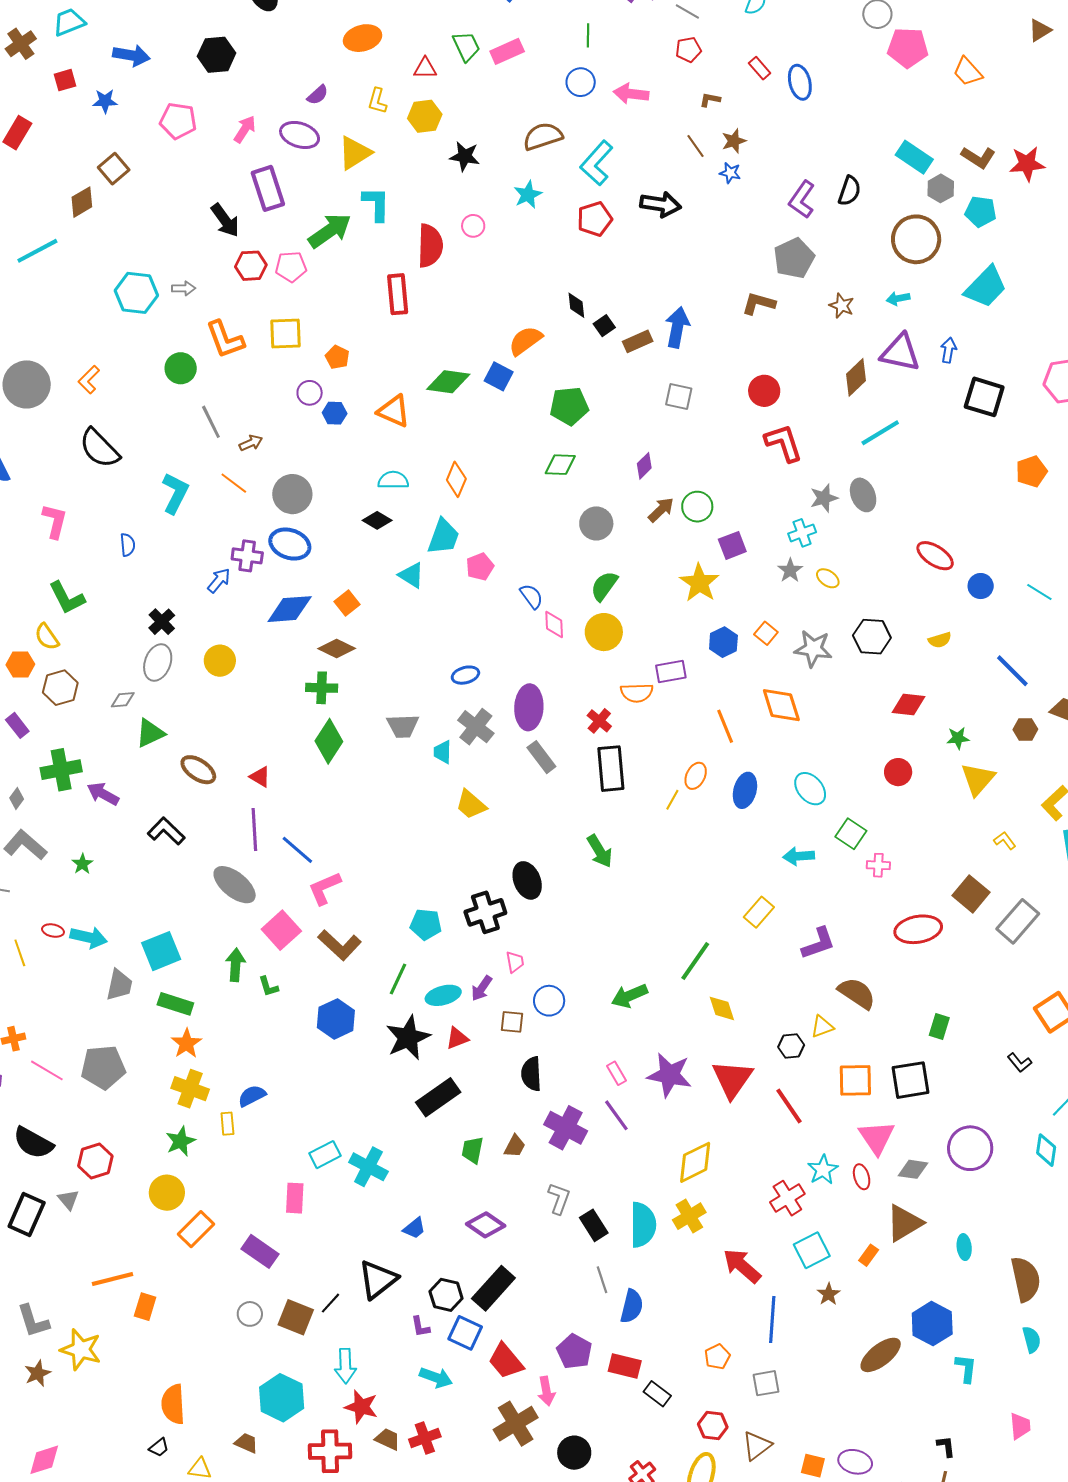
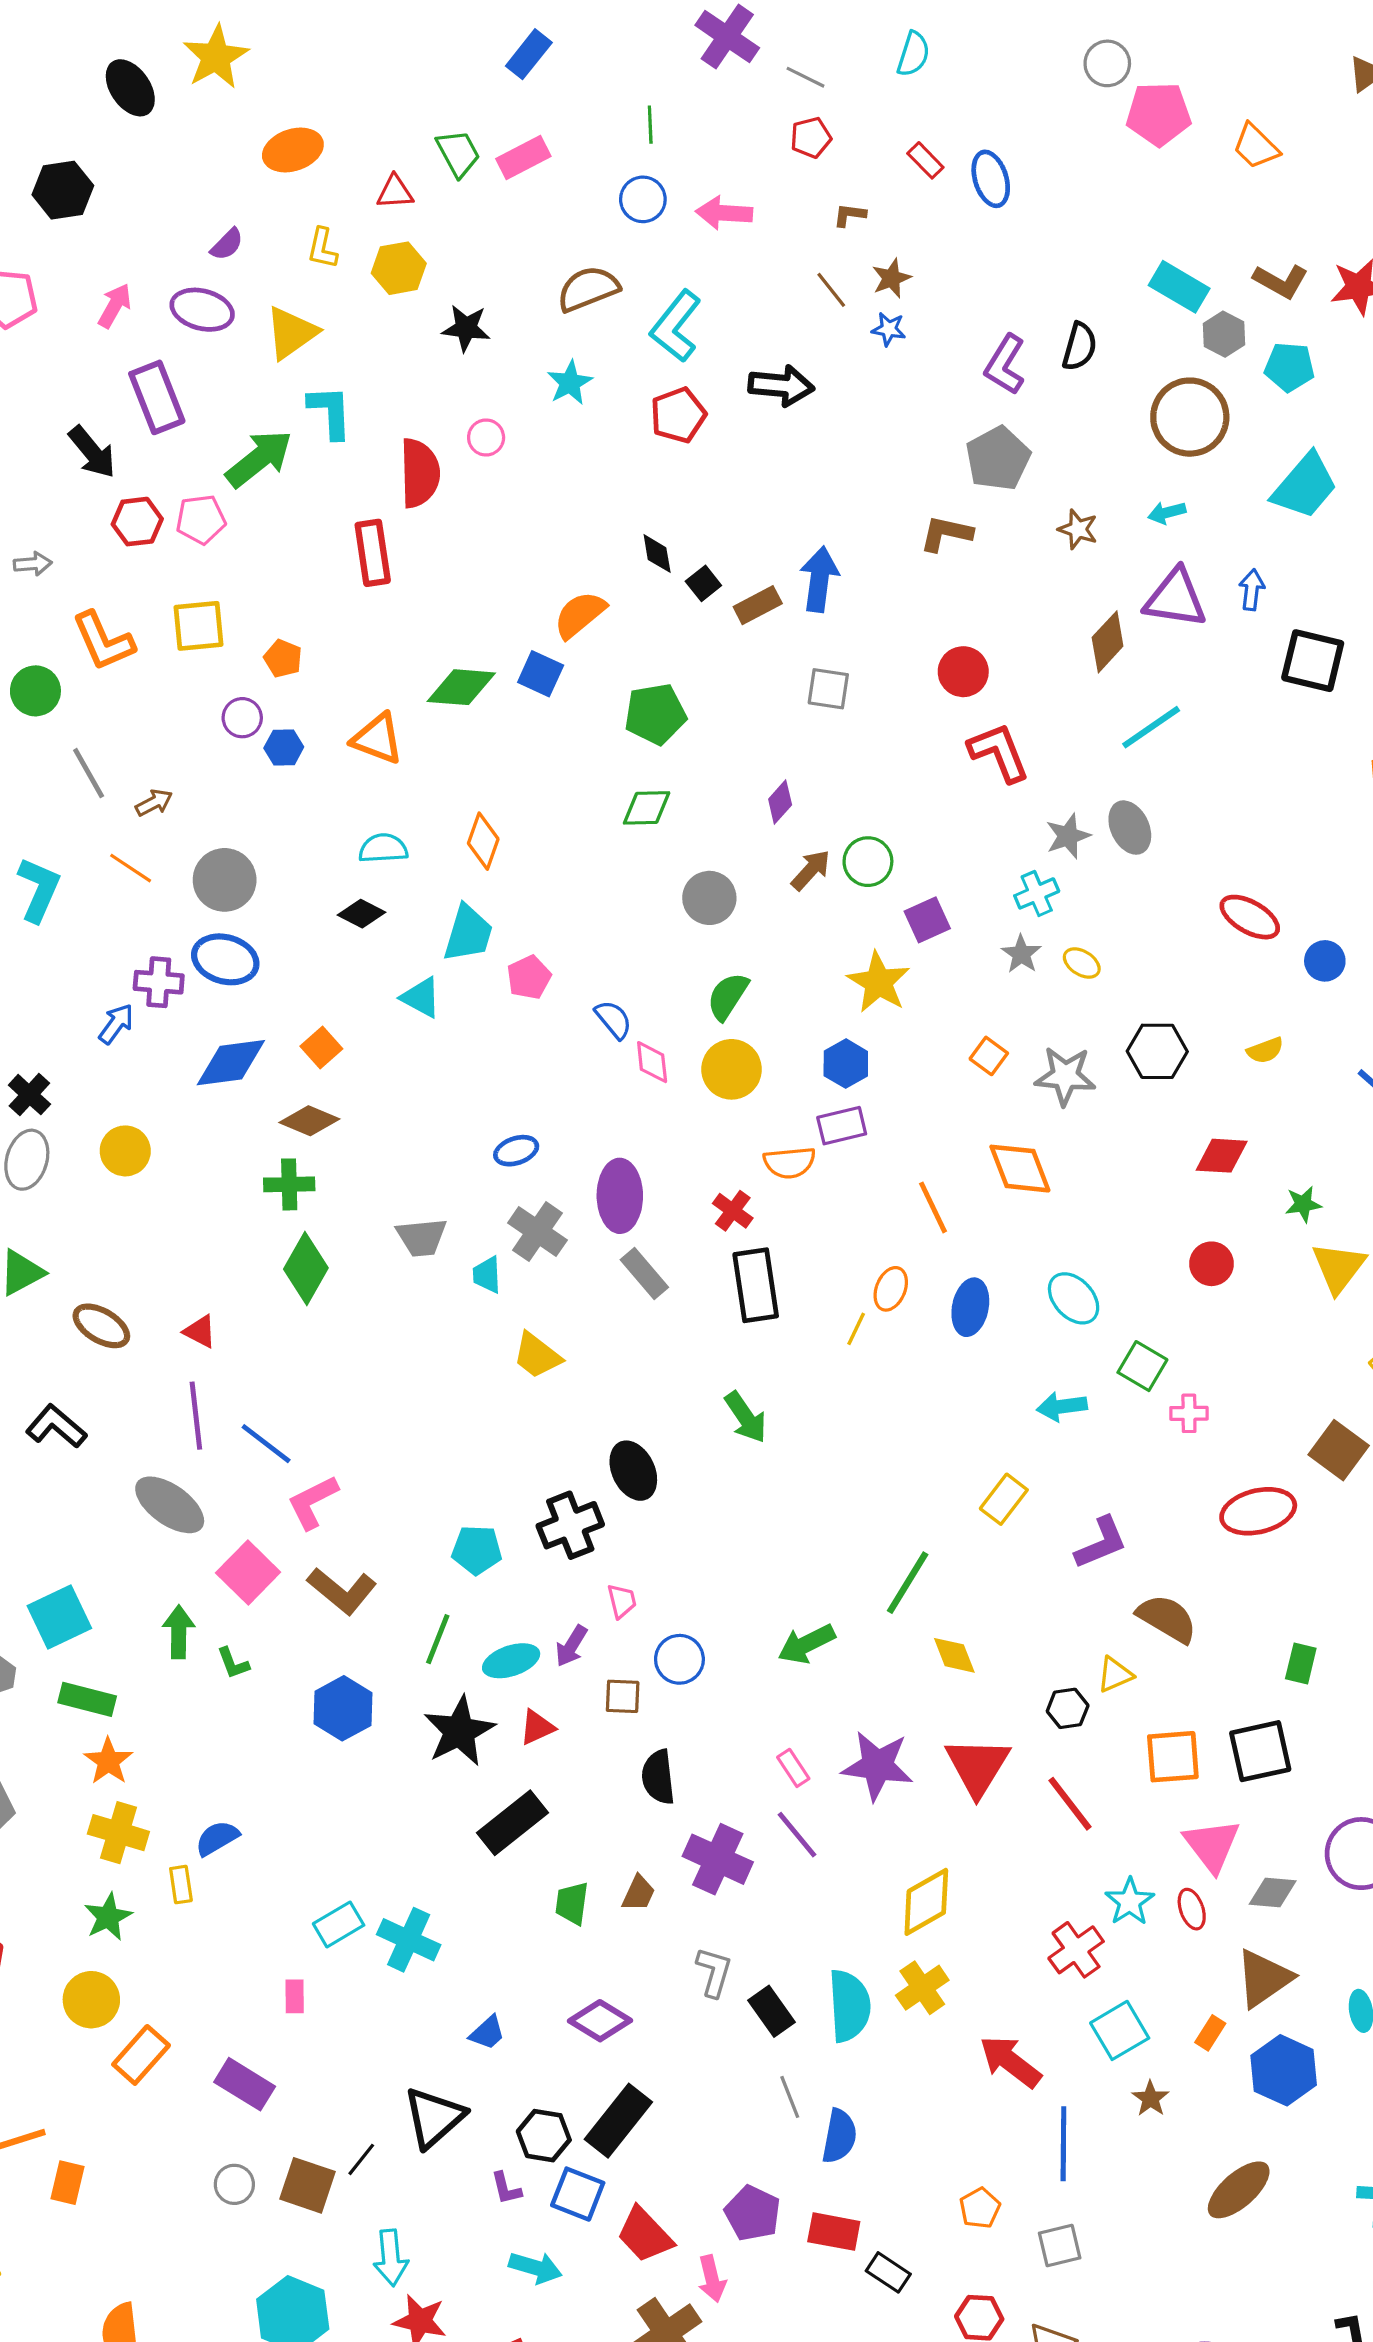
blue hexagon: (723, 642) -> (846, 1064), moved
pink rectangle: (295, 1198) -> (295, 1996), size x0.7
blue hexagon: (932, 1324) -> (1284, 2070), moved

